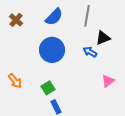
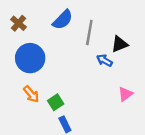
gray line: (87, 16) -> (89, 33), moved
blue circle: (52, 50) -> (30, 58), moved
orange arrow: (15, 81) -> (31, 94), moved

